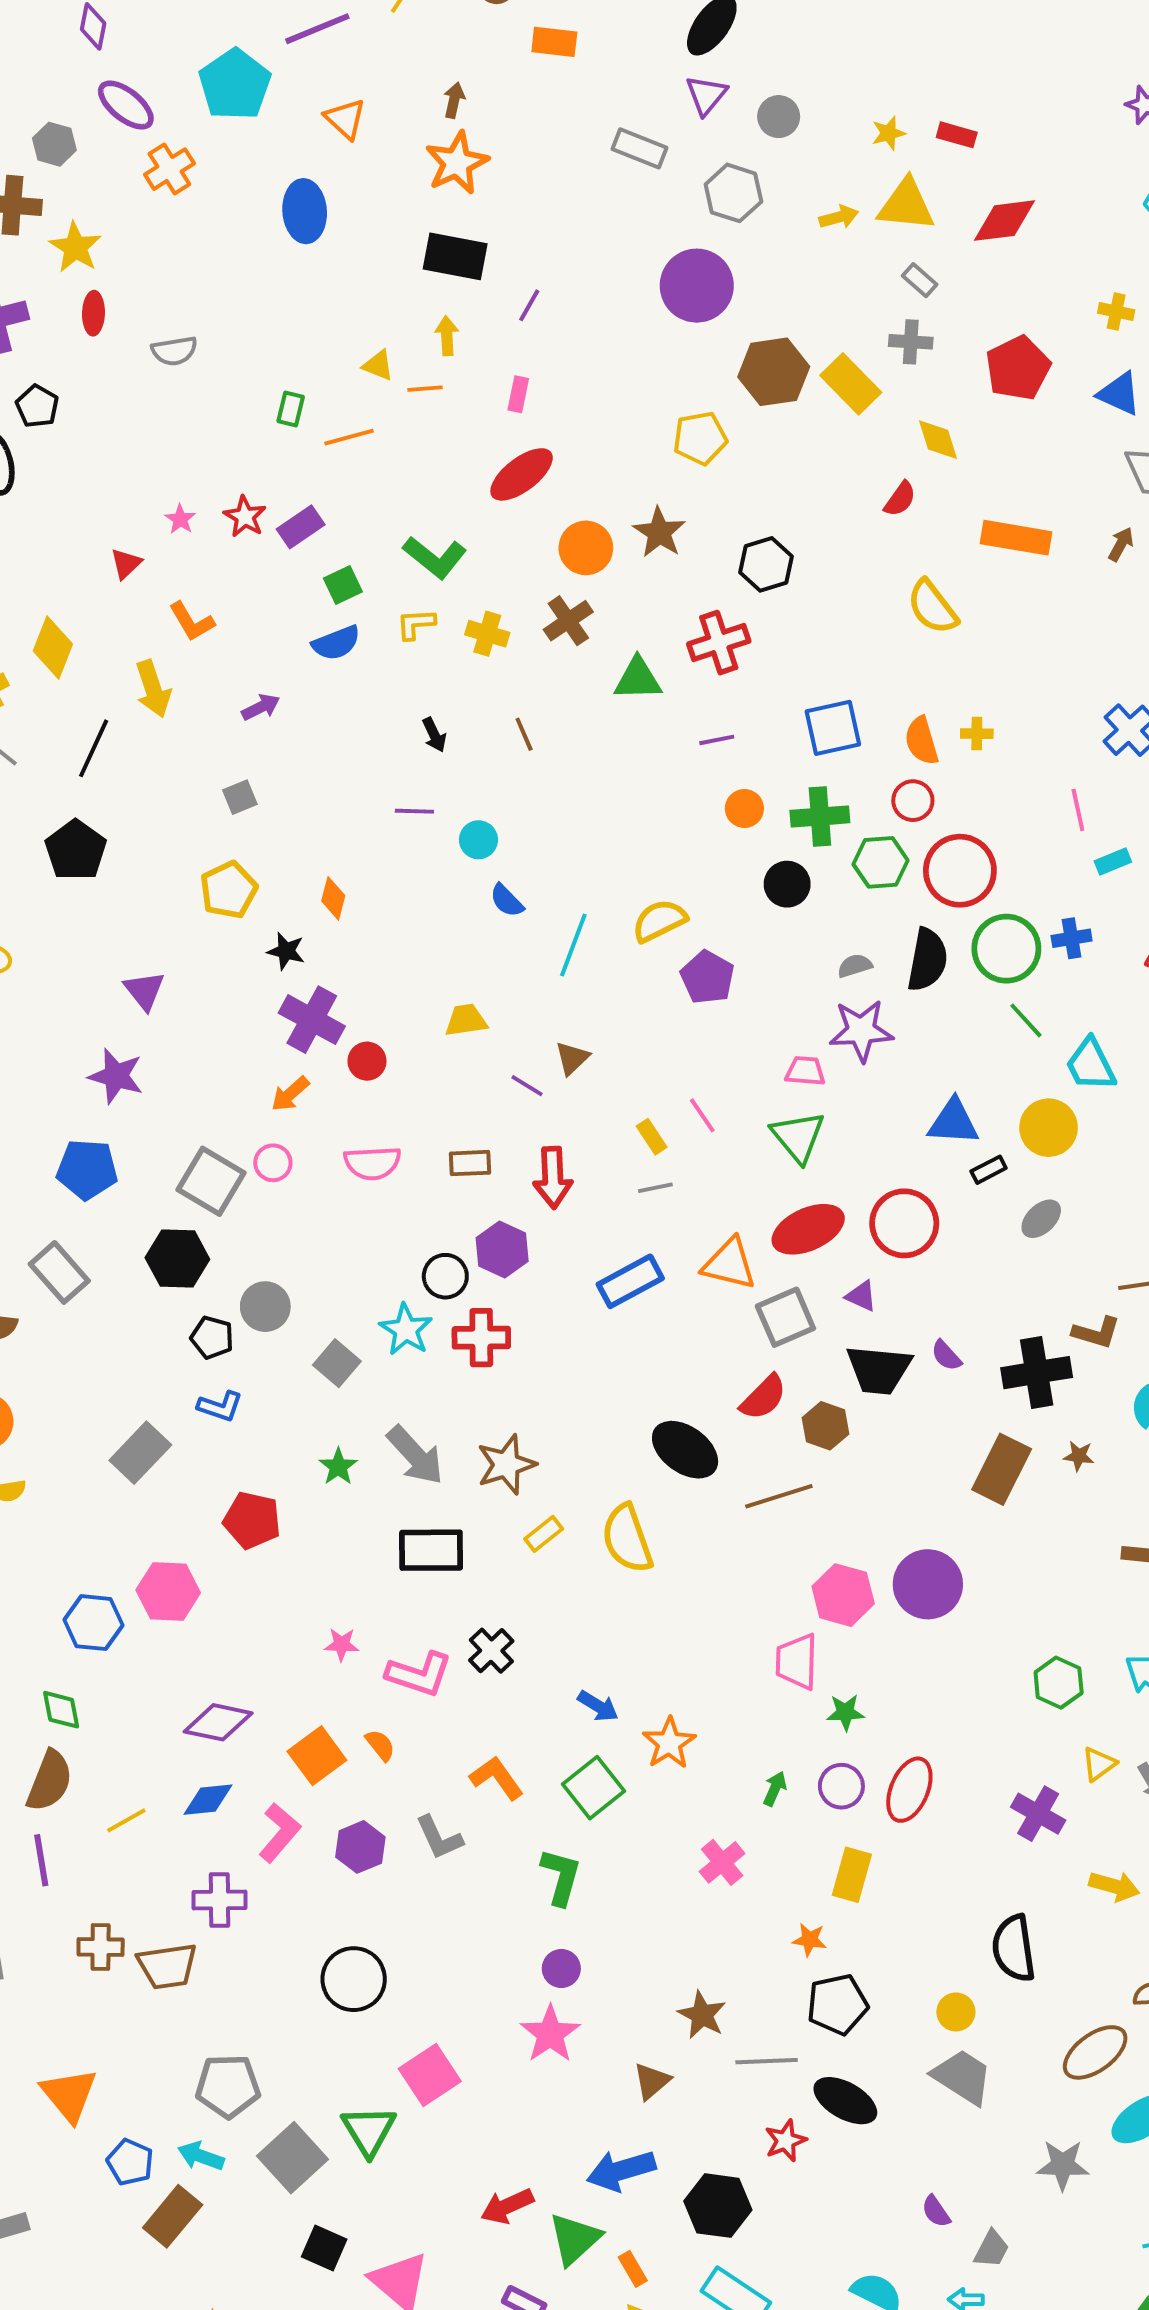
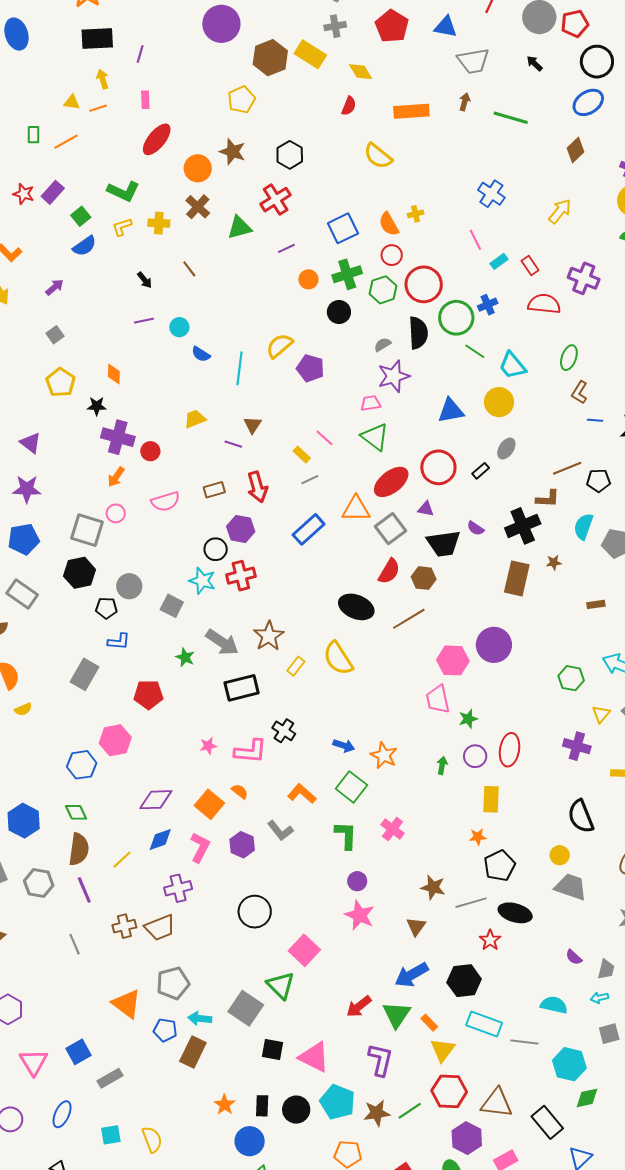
black rectangle: (989, 1170) -> (481, 471), moved
pink cross: (722, 1862) -> (392, 829), moved
gray pentagon: (228, 2086) -> (173, 983), moved

